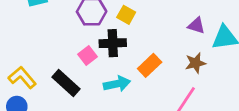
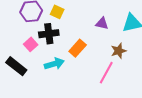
purple triangle: (196, 26) -> (102, 24), moved
brown star: (195, 63) -> (119, 51), moved

